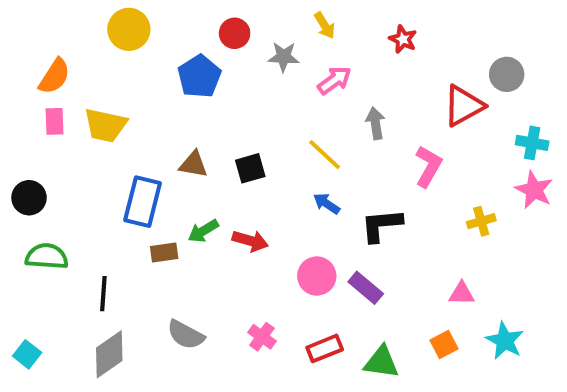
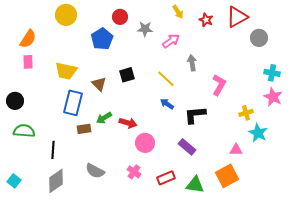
yellow arrow: (325, 25) -> (178, 12), moved
red triangle: (464, 106) -> (237, 17), moved
yellow trapezoid: (105, 125) -> (66, 71), moved
brown triangle: (193, 164) -> (99, 84), turned 35
black square: (250, 168) -> (127, 75), moved
pink circle: (317, 276) -> (145, 143), moved
cyan star: (505, 341) -> (258, 133), moved
orange square: (444, 345) -> (227, 176), size x1.6

